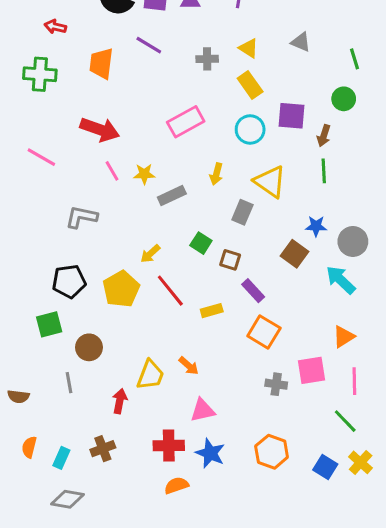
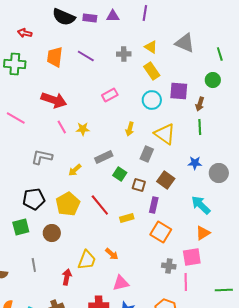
gray triangle: (301, 42) -> (185, 43), size x1.5
purple line: (149, 45) -> (86, 56), moved
pink rectangle: (186, 122) -> (110, 95), size x0.7
gray rectangle: (172, 195) -> (104, 157), moved
yellow arrow: (150, 254) -> (75, 170), moved
brown square: (295, 254) -> (166, 180), moved
cyan arrow: (341, 280) -> (201, 205), moved
purple rectangle: (253, 291) -> (154, 205), turned 56
orange triangle: (344, 337) -> (203, 233), moved
brown circle: (89, 347) -> (52, 233), moved
pink line: (354, 381) -> (186, 282), moved
green line: (345, 421) -> (224, 290), moved, turned -48

